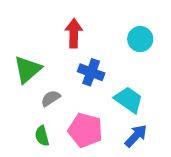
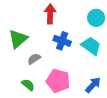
cyan trapezoid: (129, 100) -> (91, 46), moved
green semicircle: (42, 136) -> (28, 85), turned 144

